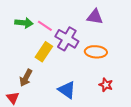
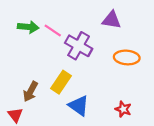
yellow rectangle: (44, 52) -> (61, 82), moved
orange ellipse: (96, 52) -> (127, 57), moved
red star: (106, 85) -> (123, 109), moved

